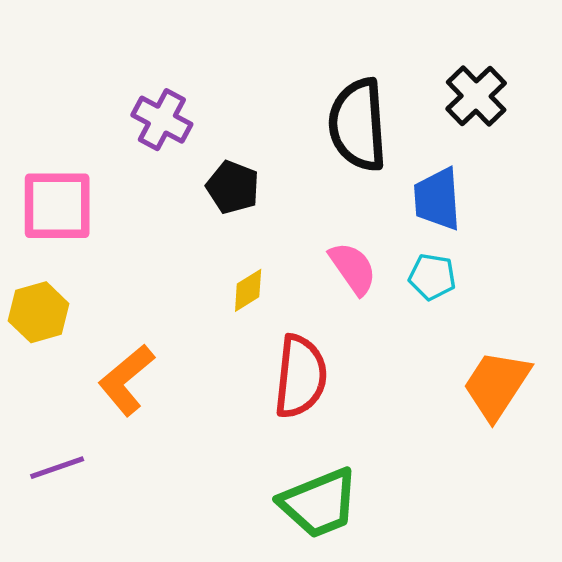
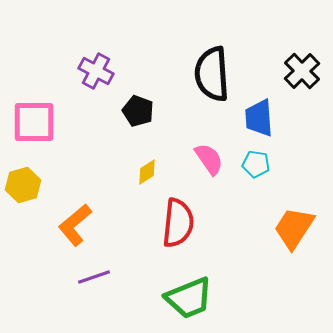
black cross: (476, 96) -> (302, 71), moved
purple line: (57, 468) -> (94, 277), moved

